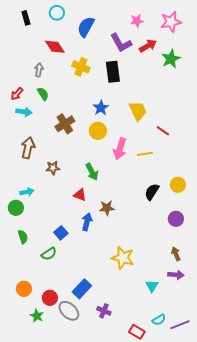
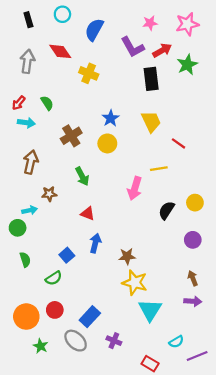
gray arrow: (39, 70) -> (27, 61), moved, size x1.5
black rectangle: (113, 72) -> (151, 79), moved
pink arrow: (120, 149) -> (135, 188), moved
brown star: (53, 168) -> (49, 194), moved
green arrow: (92, 172) -> (82, 176), moved
brown star: (107, 208) -> (127, 256), moved
cyan triangle: (152, 286) -> (150, 310), moved, size x1.6
orange circle: (24, 289) -> (26, 317), size x1.5
red circle: (50, 298) -> (55, 310), moved
cyan semicircle: (159, 320) -> (176, 342), moved

